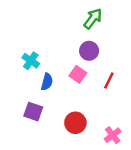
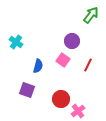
green arrow: (93, 19) -> (91, 15), moved
cyan cross: (31, 61) -> (16, 42), moved
pink cross: (113, 135) -> (78, 111), moved

